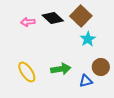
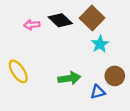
yellow ellipse: (27, 72) -> (18, 71), moved

